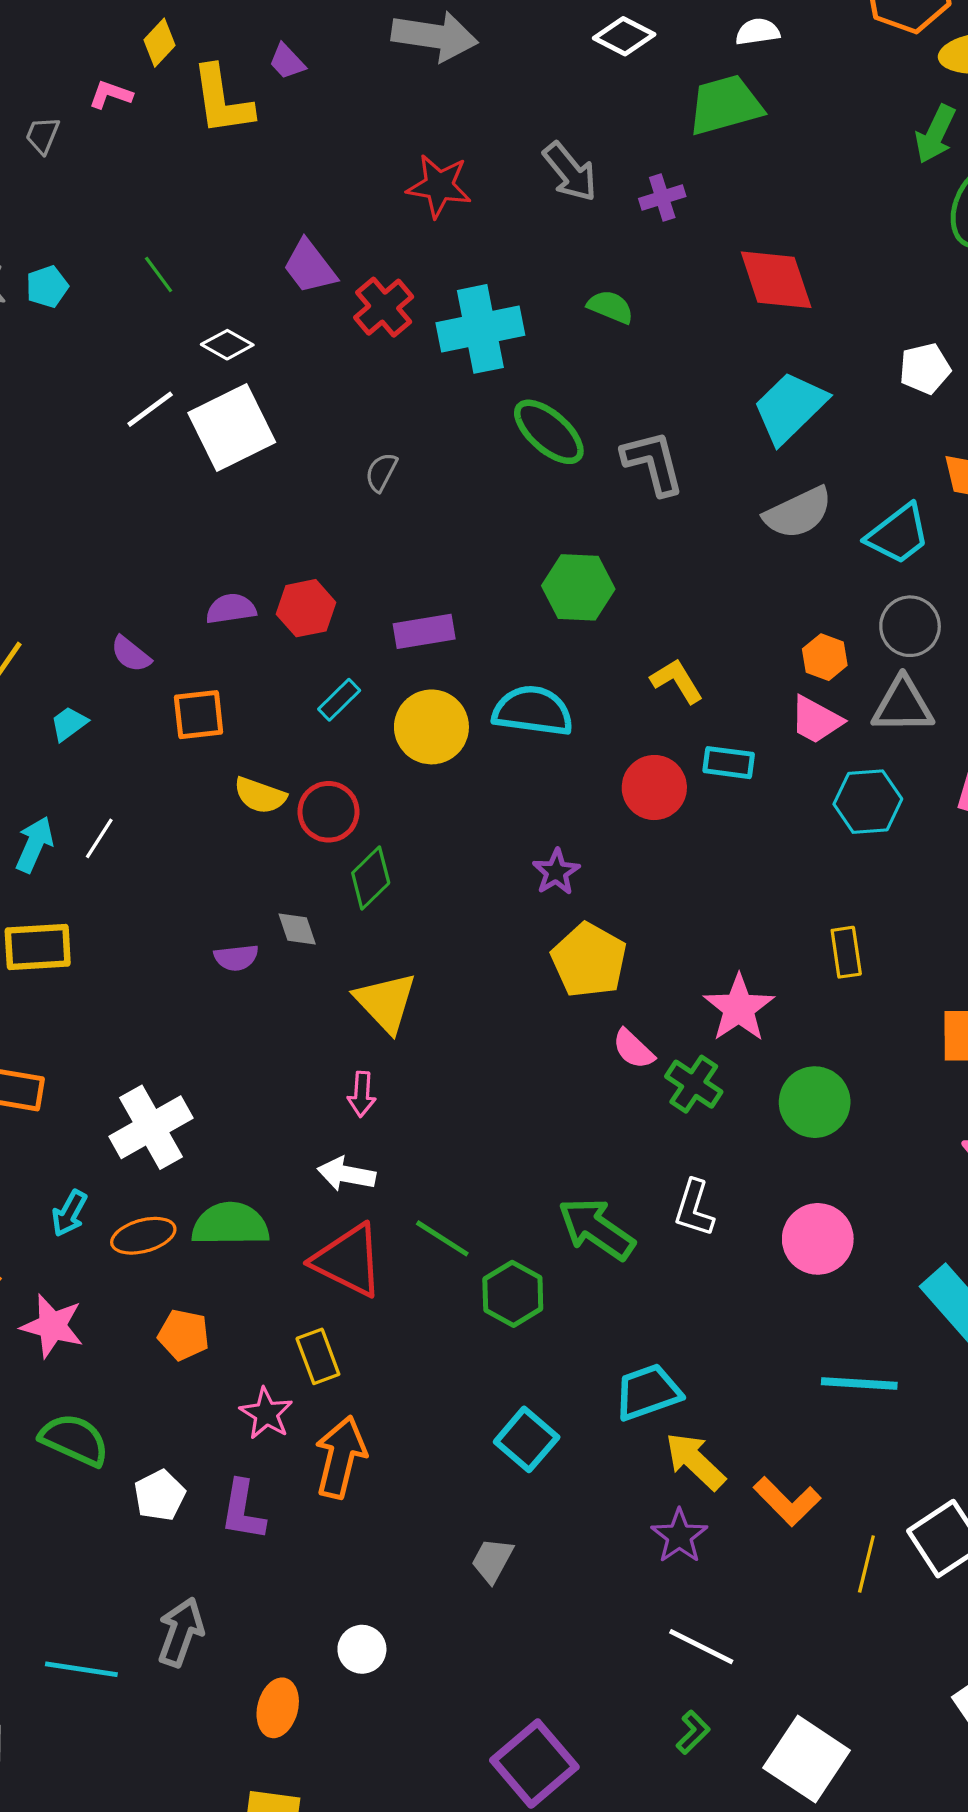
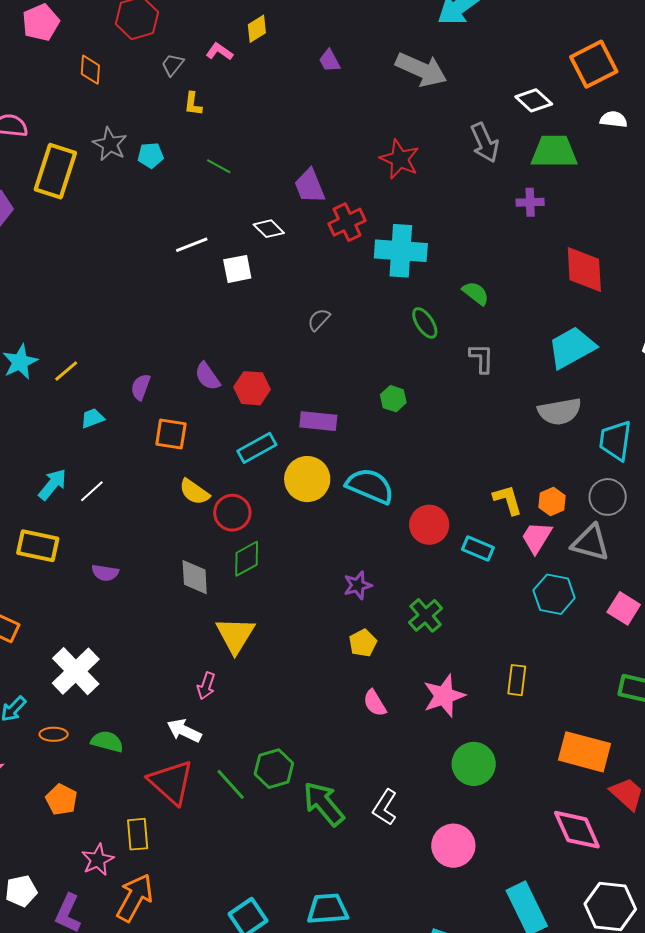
yellow L-shape: (222, 100) -> (193, 104), moved, size x0.5
green trapezoid: (725, 105) -> (554, 152), moved
gray arrow: (570, 172) -> (485, 143), moved
green line: (159, 274) -> (219, 166), turned -40
green semicircle: (610, 307) -> (476, 293), moved
white diamond: (227, 345) -> (269, 229), moved
white square: (232, 428) -> (237, 269), size x0.6
green ellipse: (549, 432) -> (425, 323), size x0.7
gray L-shape: (653, 463) -> (482, 358), size x0.7
cyan trapezoid: (898, 534) -> (615, 440), turned 120
green hexagon: (578, 587) -> (393, 399), moved, size x0.6
purple semicircle: (231, 609) -> (207, 376), turned -132
purple semicircle: (131, 654) -> (141, 387), turned 56
yellow L-shape: (677, 681) -> (508, 500), moved
cyan rectangle: (339, 700) -> (257, 448), size x1.4
pink trapezoid: (816, 720) -> (537, 537), turned 78
red circle: (654, 788) -> (429, 525), moved
gray diamond: (297, 929) -> (195, 577), size x1.4
purple semicircle: (236, 958) -> (105, 573), moved
yellow pentagon: (589, 960) -> (363, 643), size x0.6
green cross: (694, 1084) -> (426, 615), moved
white cross: (151, 1127) -> (76, 671), turned -30
green semicircle: (230, 1224) -> (107, 742), size x0.7
orange ellipse: (143, 1236) -> (54, 734), size x0.7
green hexagon: (513, 1294) -> (274, 769), moved

